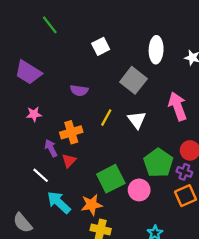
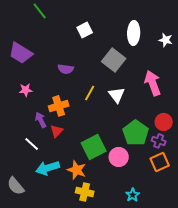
cyan arrow: (59, 202) -> (48, 168), turned -60
orange star: (92, 205) -> (77, 170), turned 30

